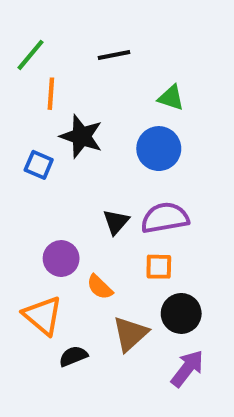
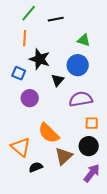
green line: (31, 55) -> (29, 13), moved
black triangle: (116, 222) -> (58, 80), moved
purple circle: (61, 259) -> (30, 98), moved
orange square: (159, 267) -> (92, 123), moved
orange semicircle: (100, 287) -> (49, 133), size x1.6

